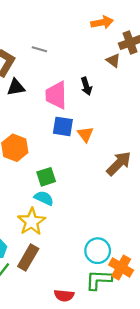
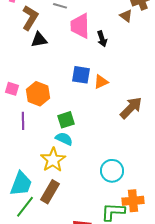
pink trapezoid: (56, 95) -> (80, 26), moved
orange triangle: (85, 134) -> (101, 82), turned 42
cyan circle: (98, 251) -> (112, 171), moved
orange cross: (121, 267) -> (133, 201), turned -35

